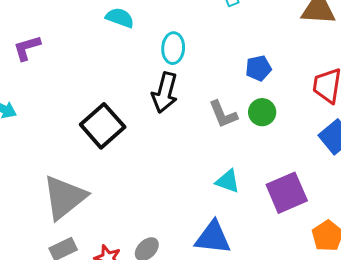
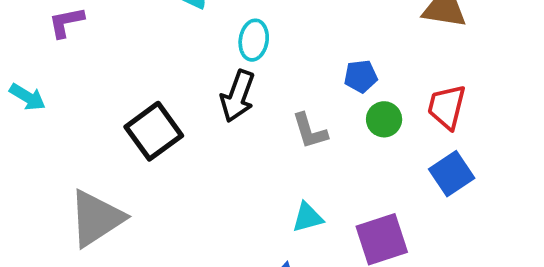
green circle: (262, 112) -> (384, 119), moved
cyan triangle: (228, 181) -> (308, 217), turned -40

